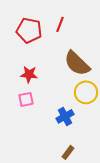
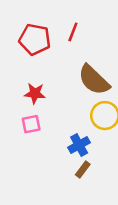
brown rectangle: (68, 152) -> (83, 170), moved

